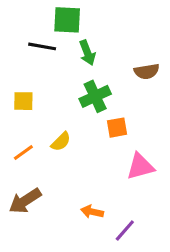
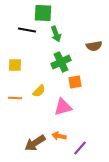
orange line: (23, 153) -> (15, 98), turned 40
pink triangle: (140, 167) -> (63, 107), moved
brown arrow: (25, 201) -> (35, 143), moved

